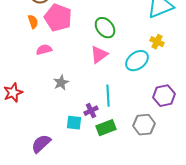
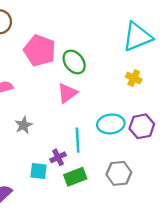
pink pentagon: (58, 18) -> (40, 51), moved
cyan ellipse: (137, 61) -> (111, 124), moved, turned 30
purple hexagon: (164, 96) -> (142, 126), moved

